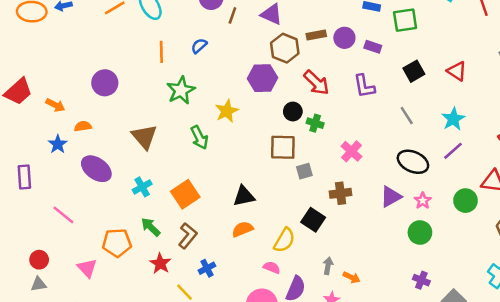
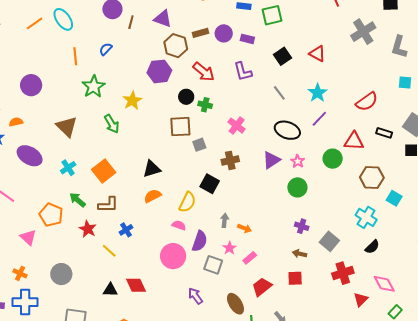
brown L-shape: (188, 236) -> (108, 205), turned 55
orange pentagon: (117, 243) -> (51, 215), turned 30

